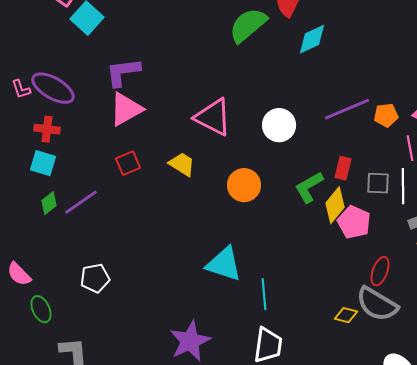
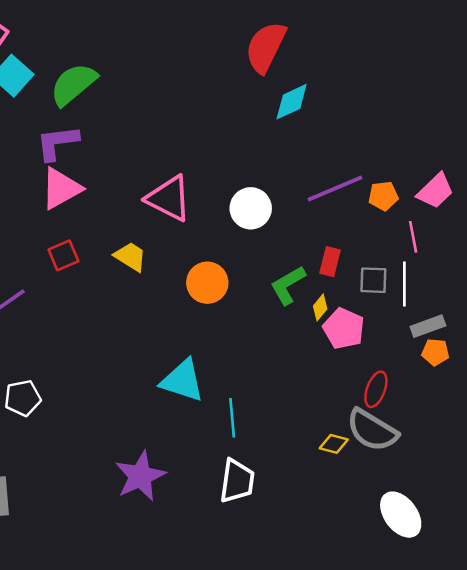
green semicircle: (248, 25) -> (73, 84), moved
yellow diamond: (335, 205) -> (320, 307), size x0.6

